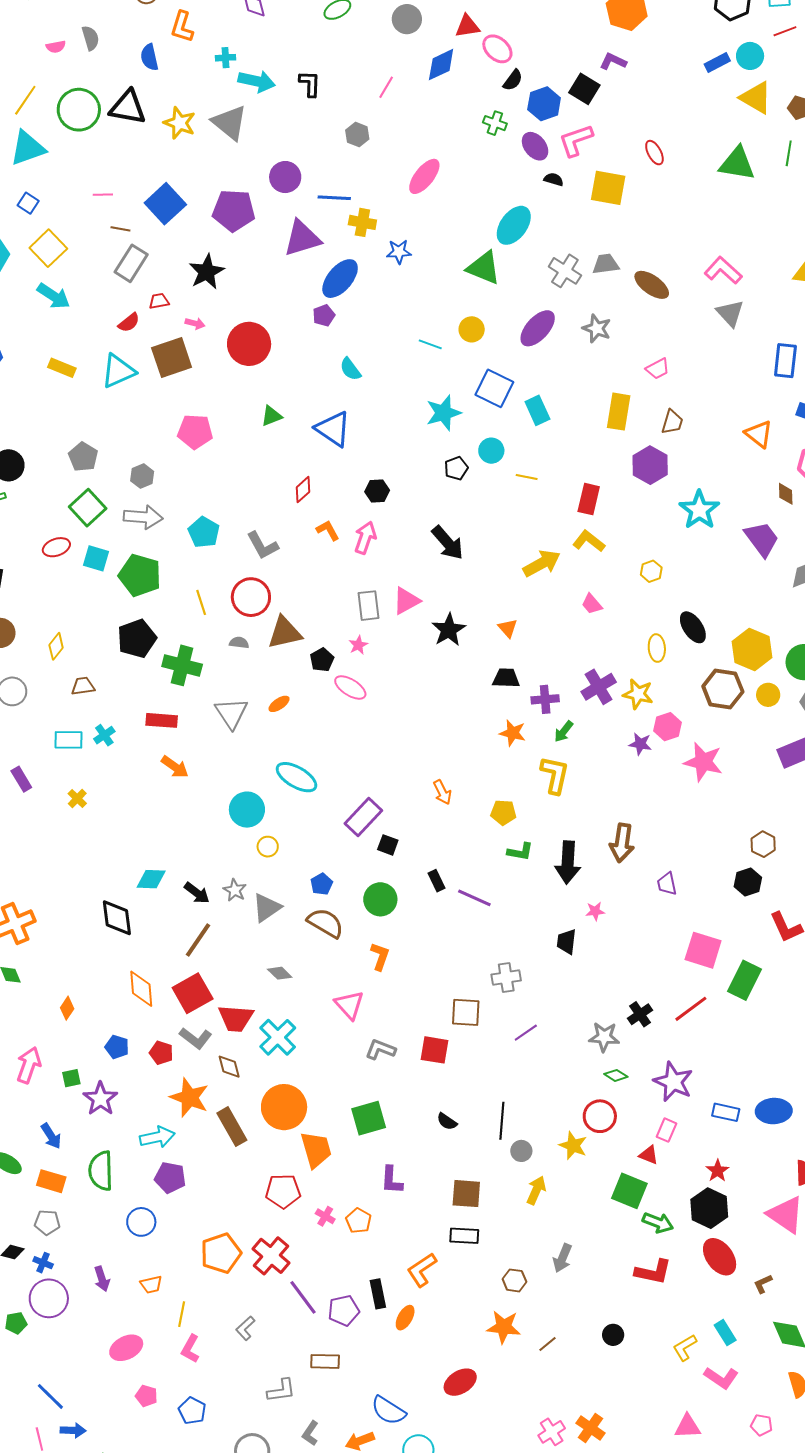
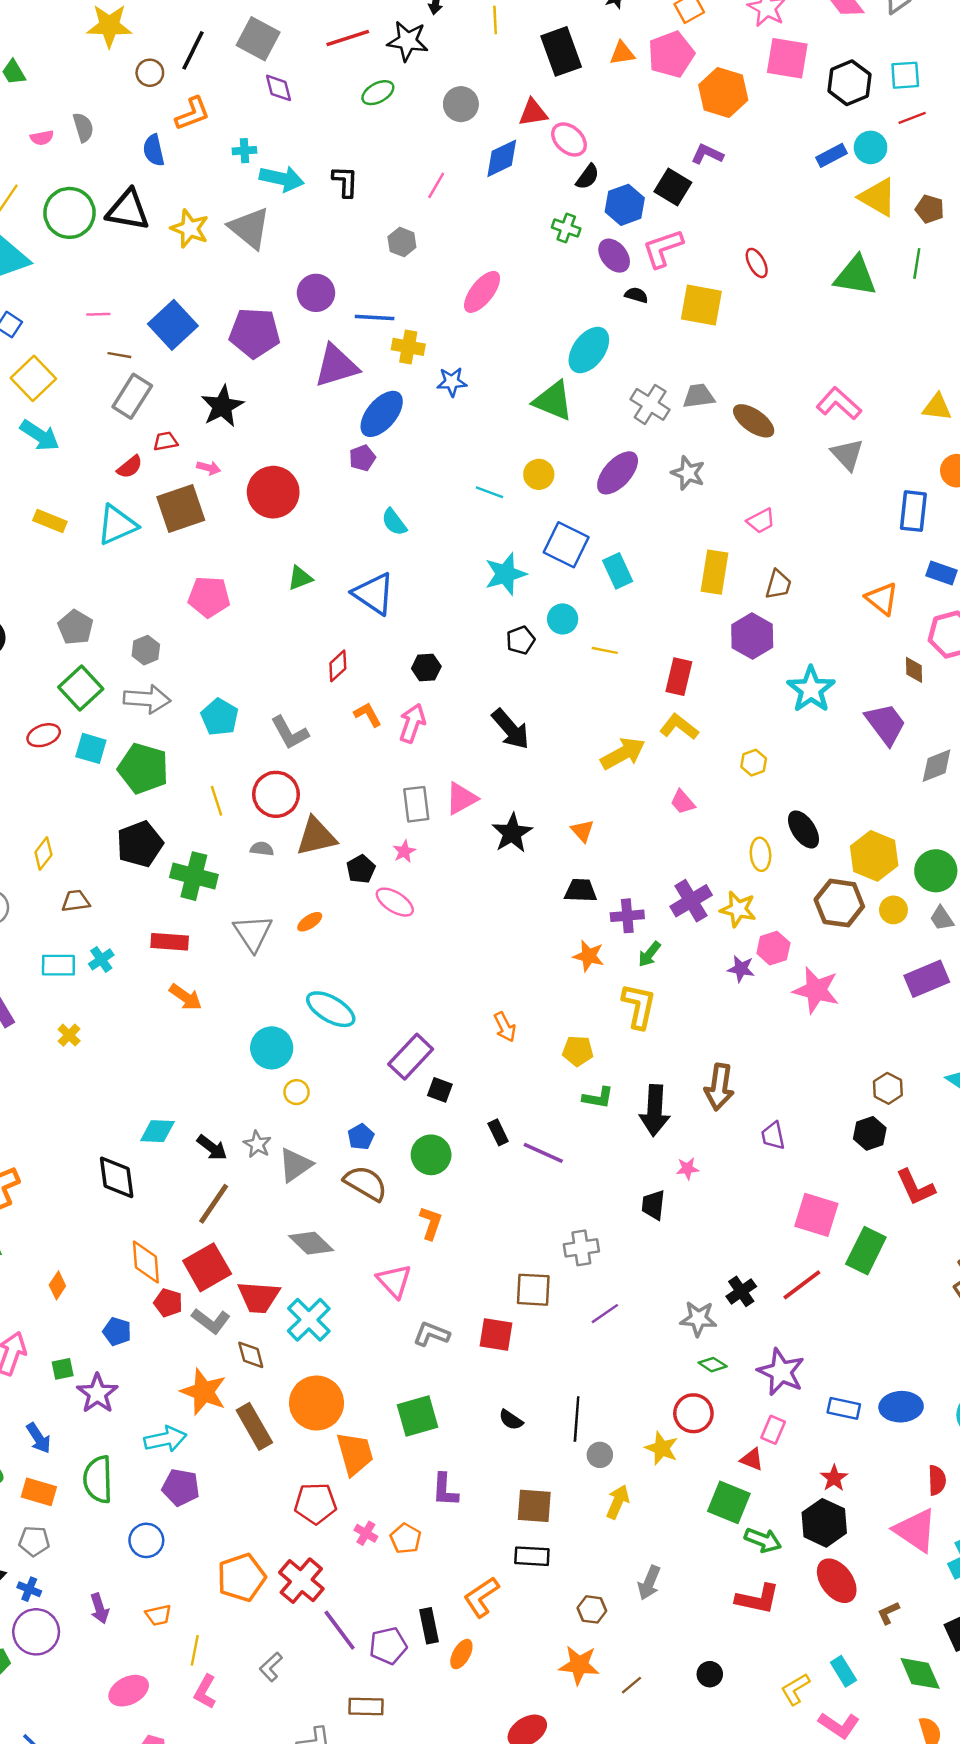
orange L-shape: (182, 27) -> (192, 114), turned -128
gray diamond: (280, 973) -> (311, 1243), size x1.5
red pentagon: (161, 1053) -> (168, 1303), moved

